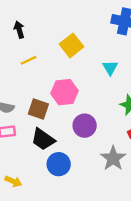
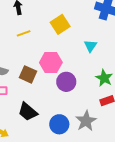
purple circle: (85, 126) -> (66, 82), moved
black trapezoid: (43, 139) -> (28, 112), moved
blue circle: (59, 164) -> (59, 124), moved

